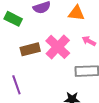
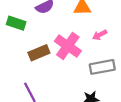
pink arrow: (89, 41) -> (100, 35), turned -48

